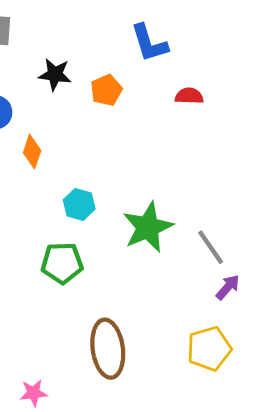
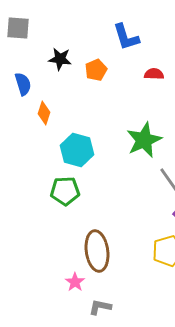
cyan hexagon: (79, 204) -> (77, 150), size x1.5
green star: (148, 227) -> (144, 140), moved
pink star: (34, 393) -> (75, 282), moved, turned -30

